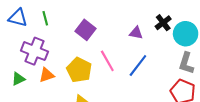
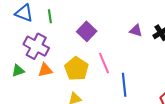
purple triangle: (136, 33) -> (136, 31), moved
blue line: (138, 65) -> (124, 85), moved, turned -50

